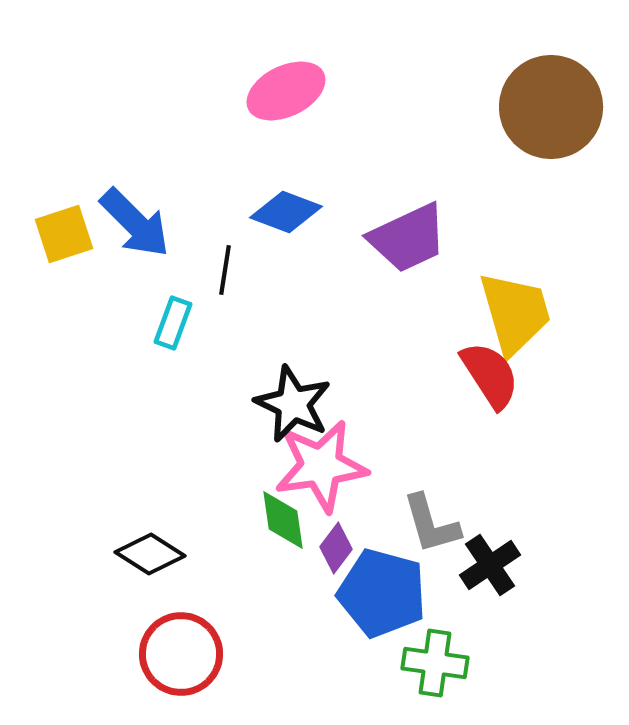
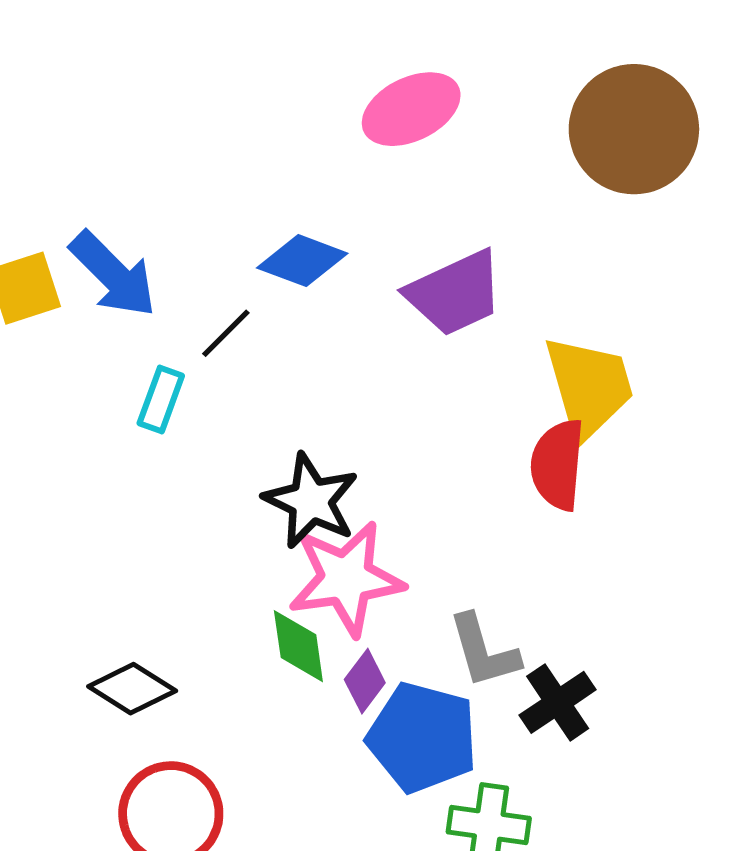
pink ellipse: (286, 91) -> (411, 109), moved
black line: (225, 270) -> (226, 333), turned 36
red semicircle: (490, 375) -> (558, 465), turned -142

